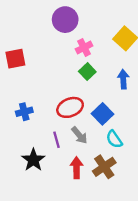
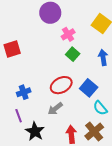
gray arrow: (79, 135) -> (55, 109), moved, turned 98
purple line: (56, 140) -> (19, 116), moved

